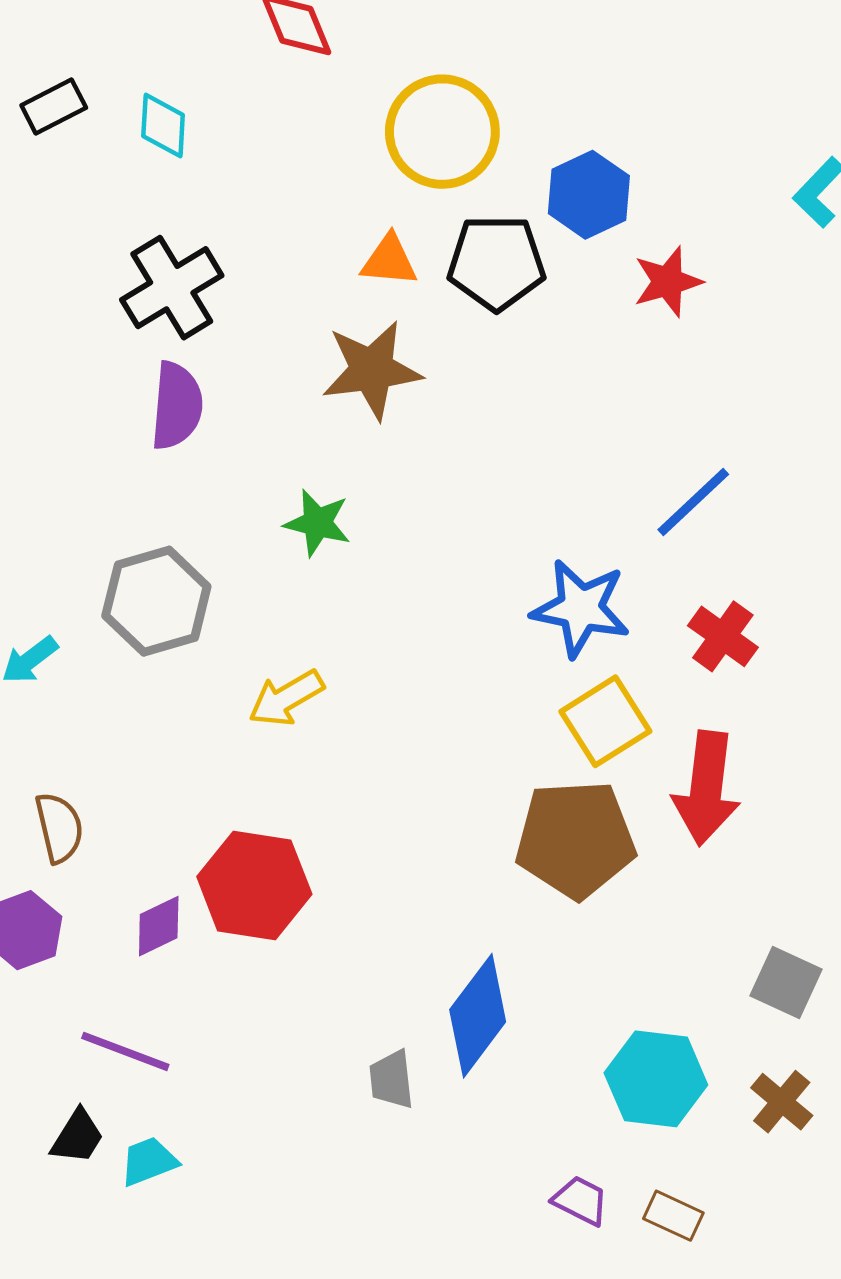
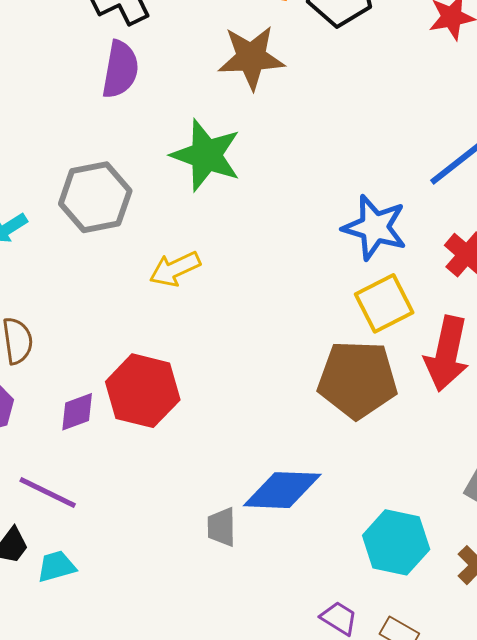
green star: (317, 523) -> (206, 155), size x1.6
blue diamond: (478, 1016) -> (282, 490), turned 50

